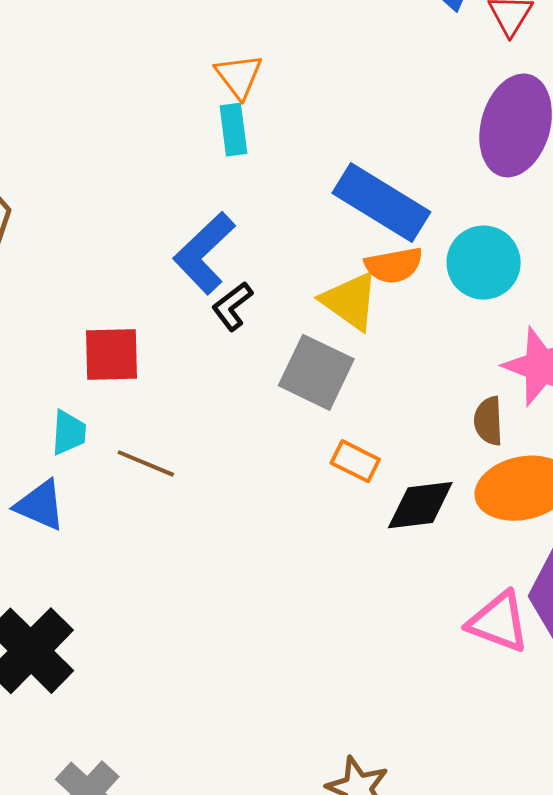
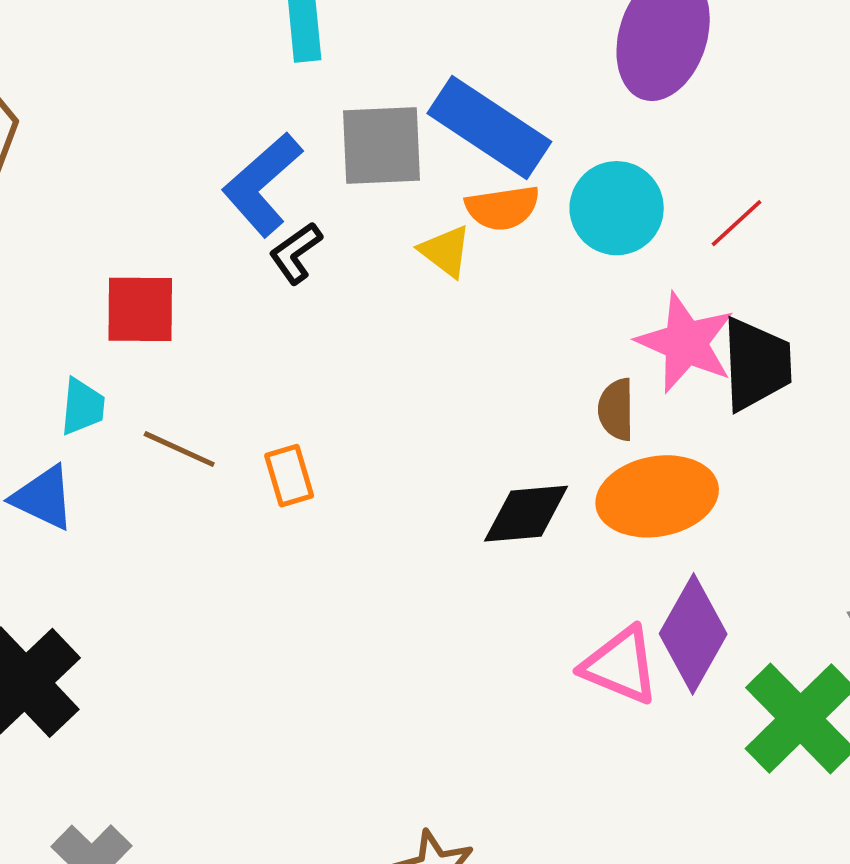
yellow triangle: (350, 301) -> (445, 251), size x0.7
gray square: (316, 372) -> (381, 146), moved, turned -30
orange rectangle: (355, 461) -> (289, 476), moved, turned 45

